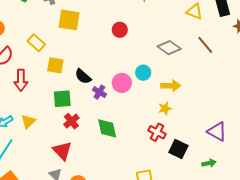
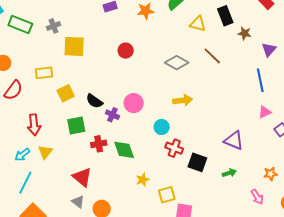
yellow rectangle: (36, 43) -> (44, 73), turned -42
yellow square: (55, 65) -> (66, 93), turned -30
cyan circle: (143, 73) -> (162, 127), moved
red arrow: (21, 80) -> (34, 125), moved
yellow star: (165, 108) -> (143, 180), moved
red cross: (71, 121) -> (99, 144), moved, turned 35

